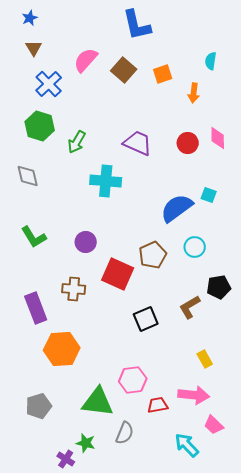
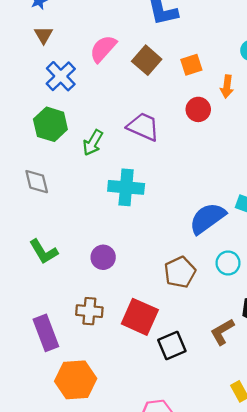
purple trapezoid: (138, 143) -> (143, 127), moved
red circle: (188, 143) -> (198, 109), moved
red square: (118, 274) -> (140, 317), moved

